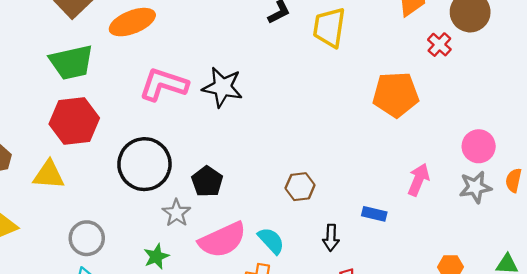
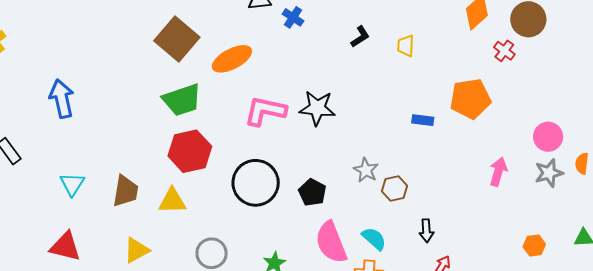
yellow trapezoid: (329, 27) -> (406, 46), size x0.6
gray star: (176, 213) -> (366, 170), moved
blue rectangle: (374, 214) -> (423, 120), moved
pink semicircle: (222, 240) -> (331, 242), turned 99

